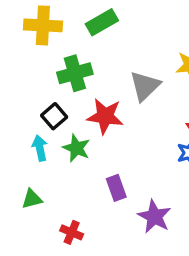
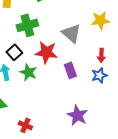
gray triangle: (145, 86) -> (71, 33), turned -35
purple rectangle: (116, 188) -> (70, 70), moved

